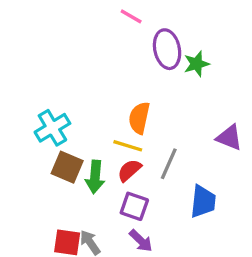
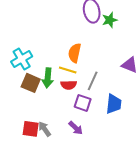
red semicircle: (129, 170) -> (69, 85), turned -140
green arrow: (95, 177) -> (48, 78), moved
purple square: (134, 206) -> (83, 103), moved

